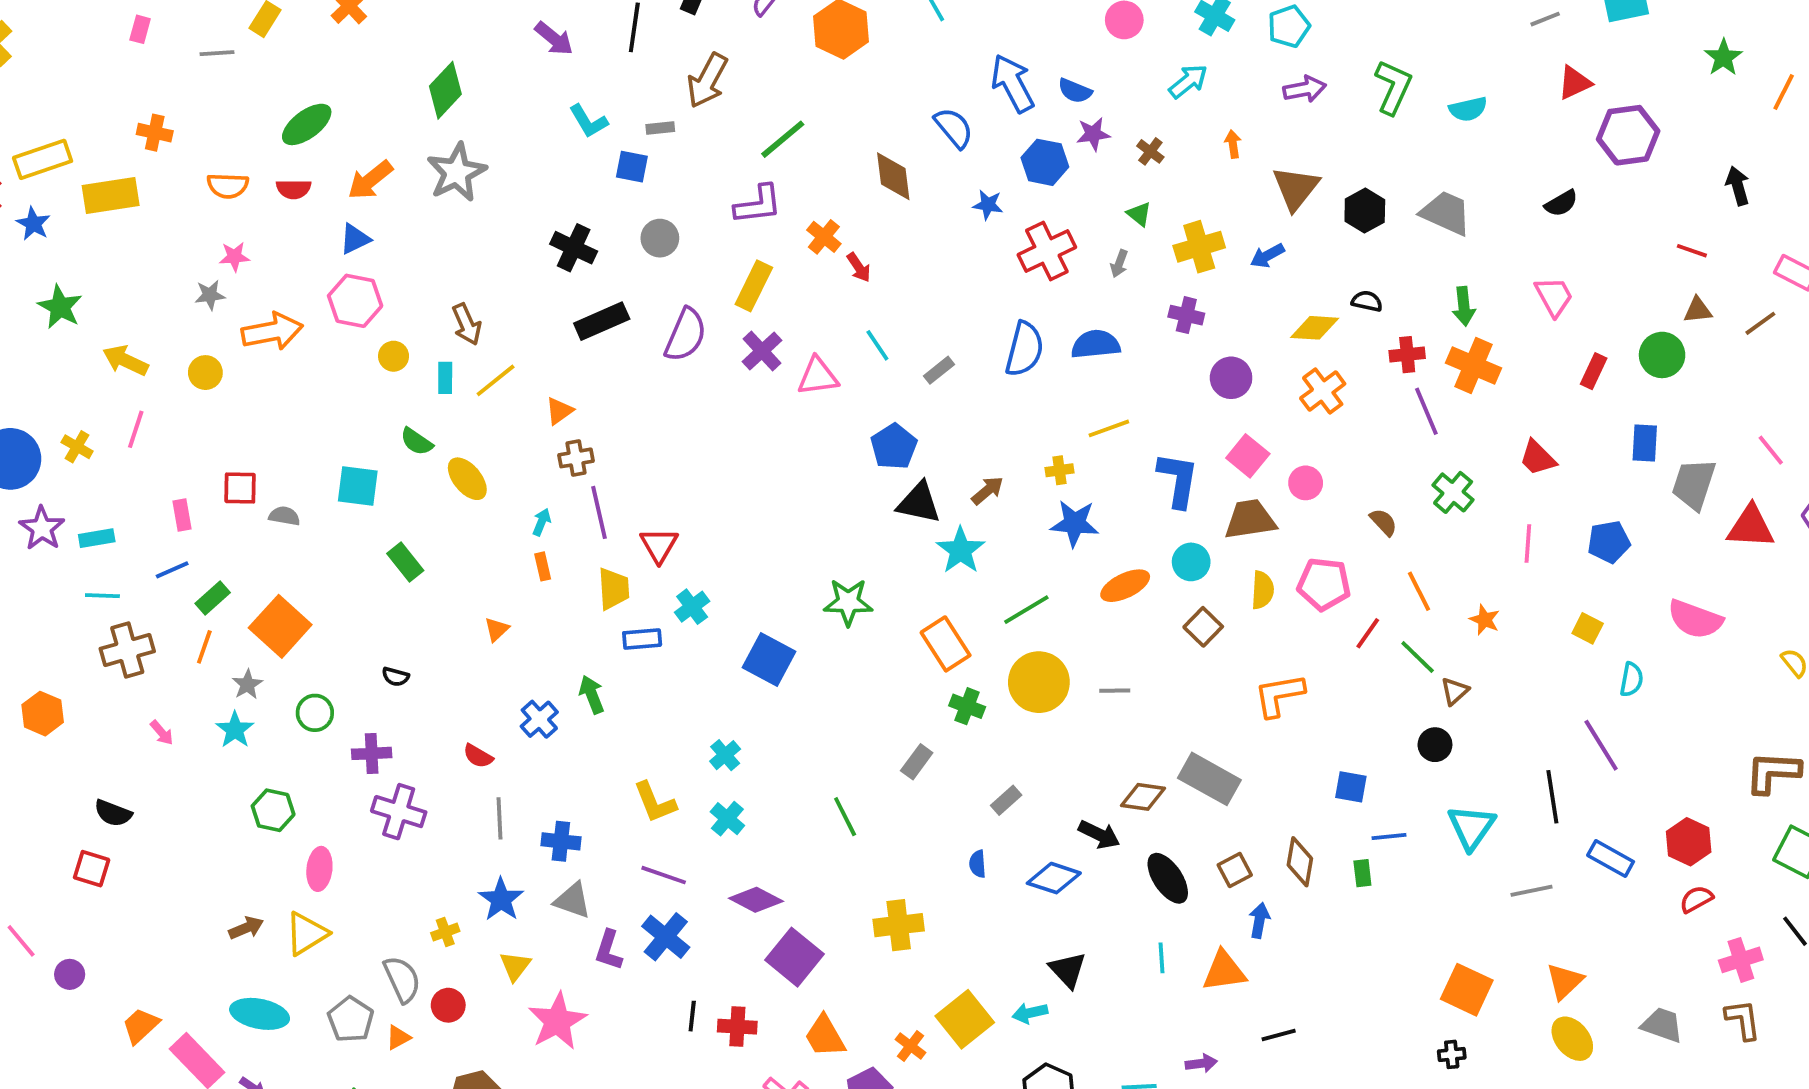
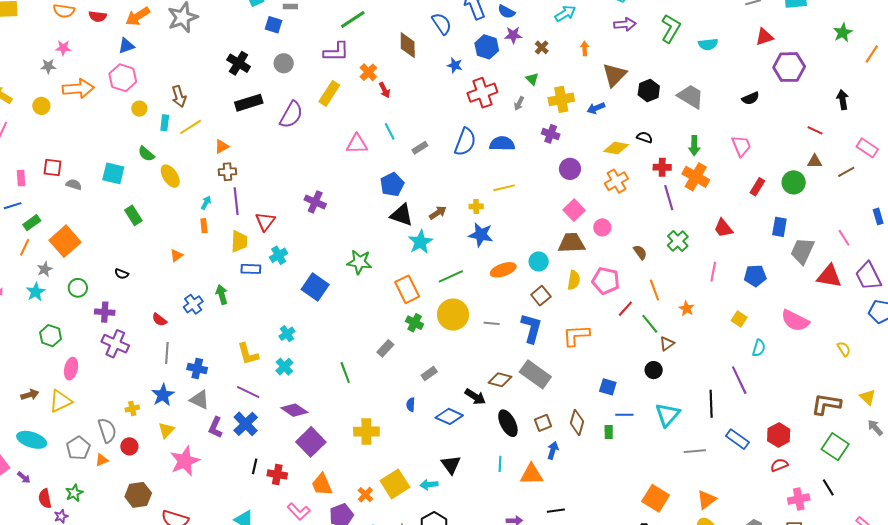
purple cross: (762, 351) -> (315, 202), moved, turned -30
blue L-shape: (1178, 480) -> (531, 328), moved

